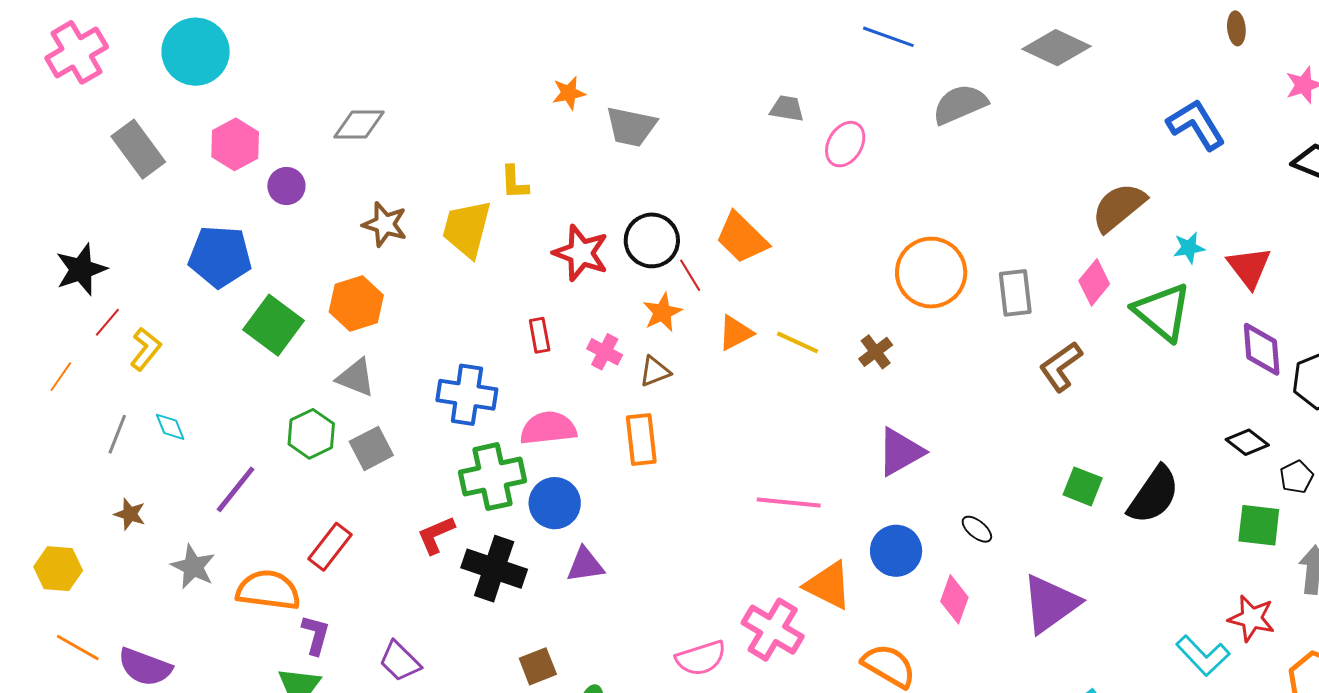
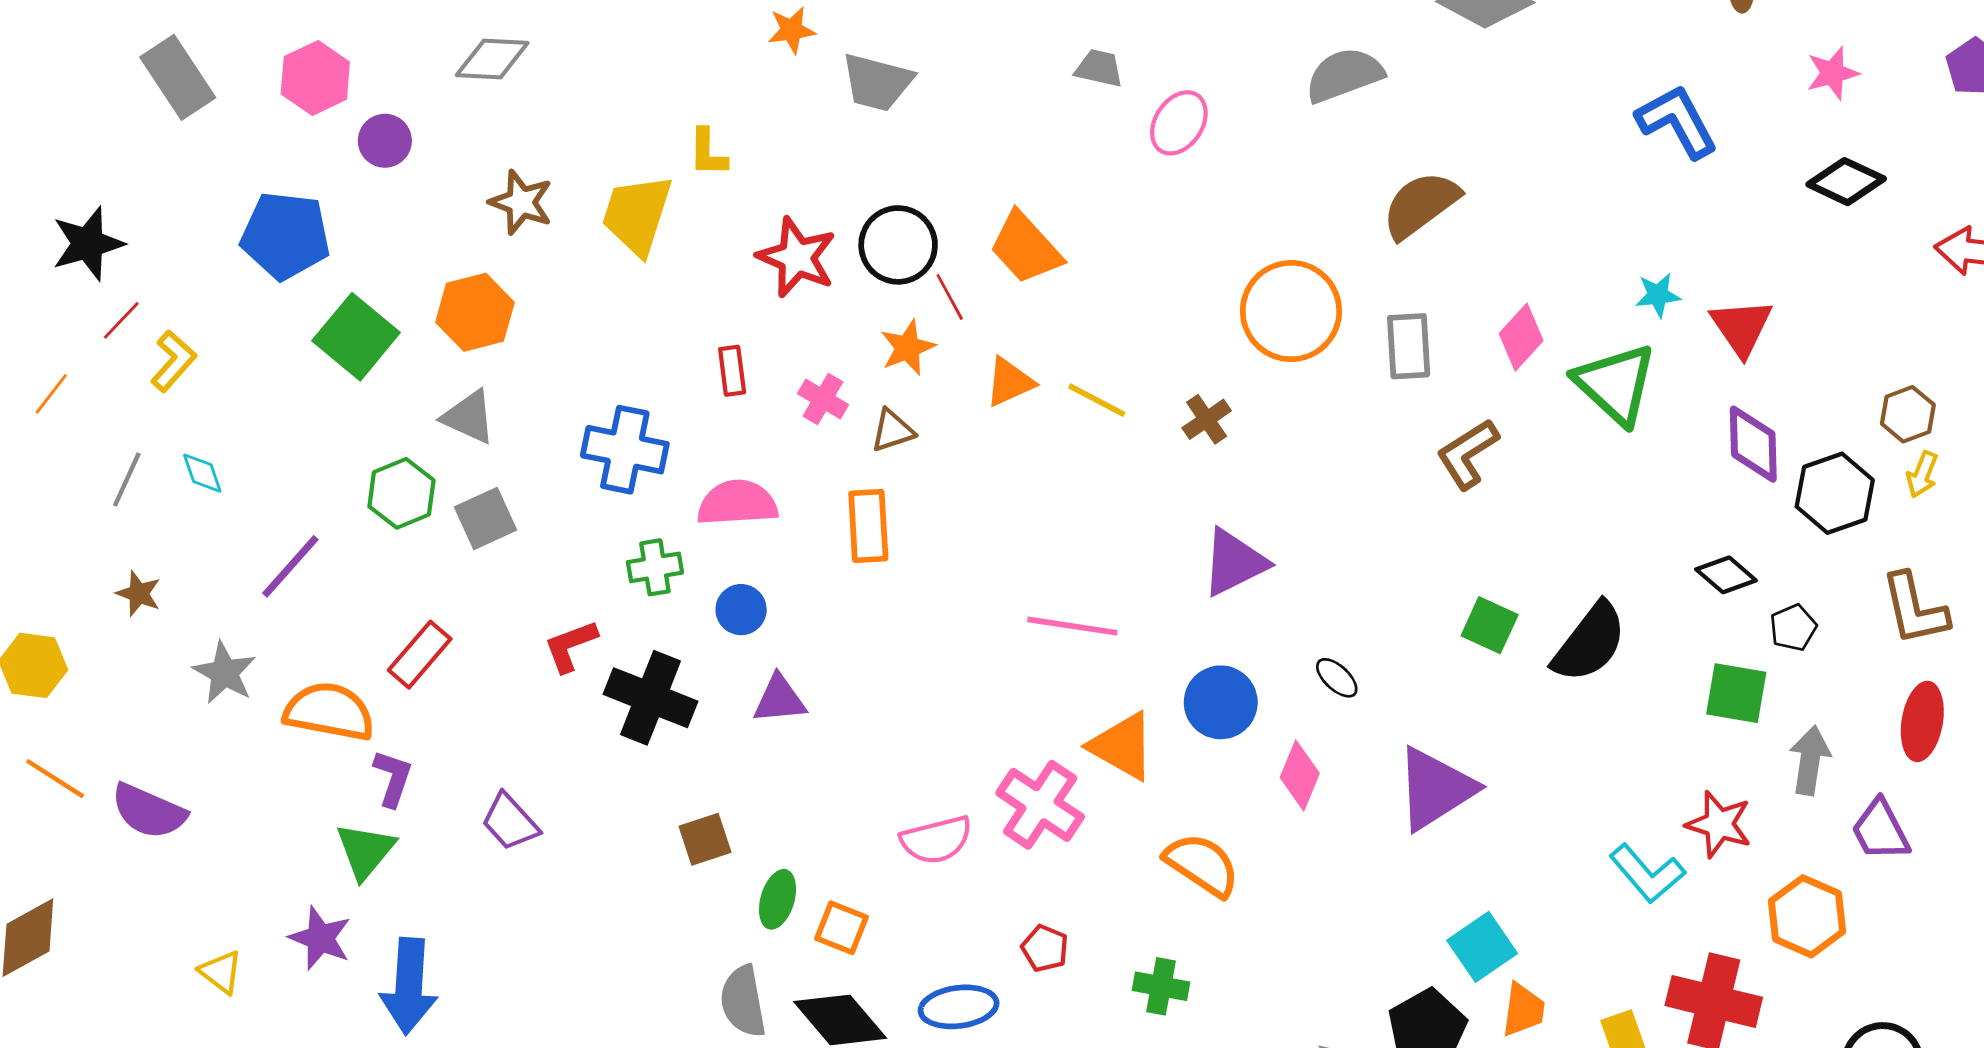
brown semicircle: (1119, 207) -> (1421, 205), moved
green cross: (493, 477) -> (655, 567), size x0.6
blue circle: (555, 503) -> (741, 610), size x0.7

